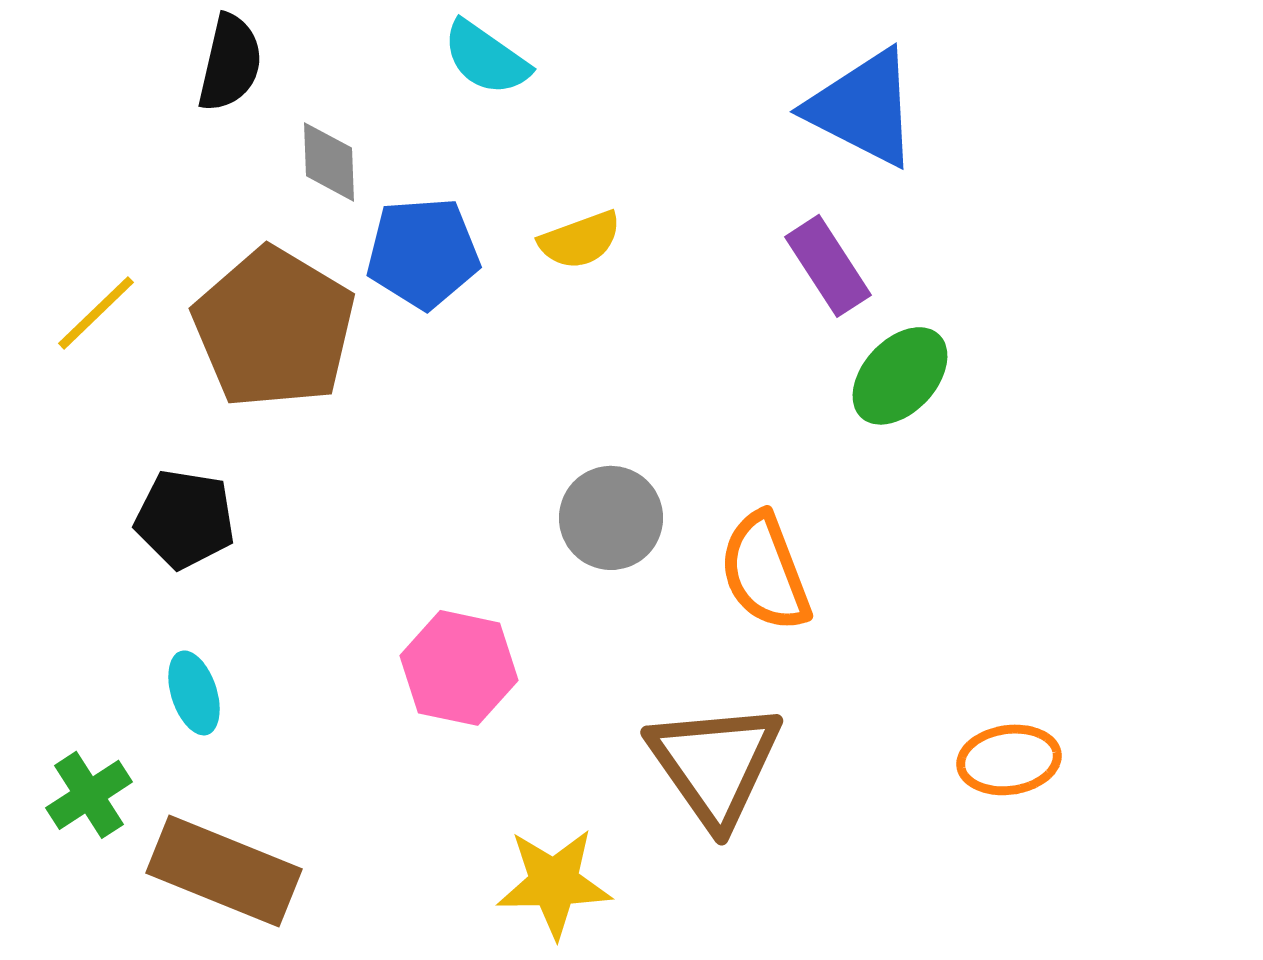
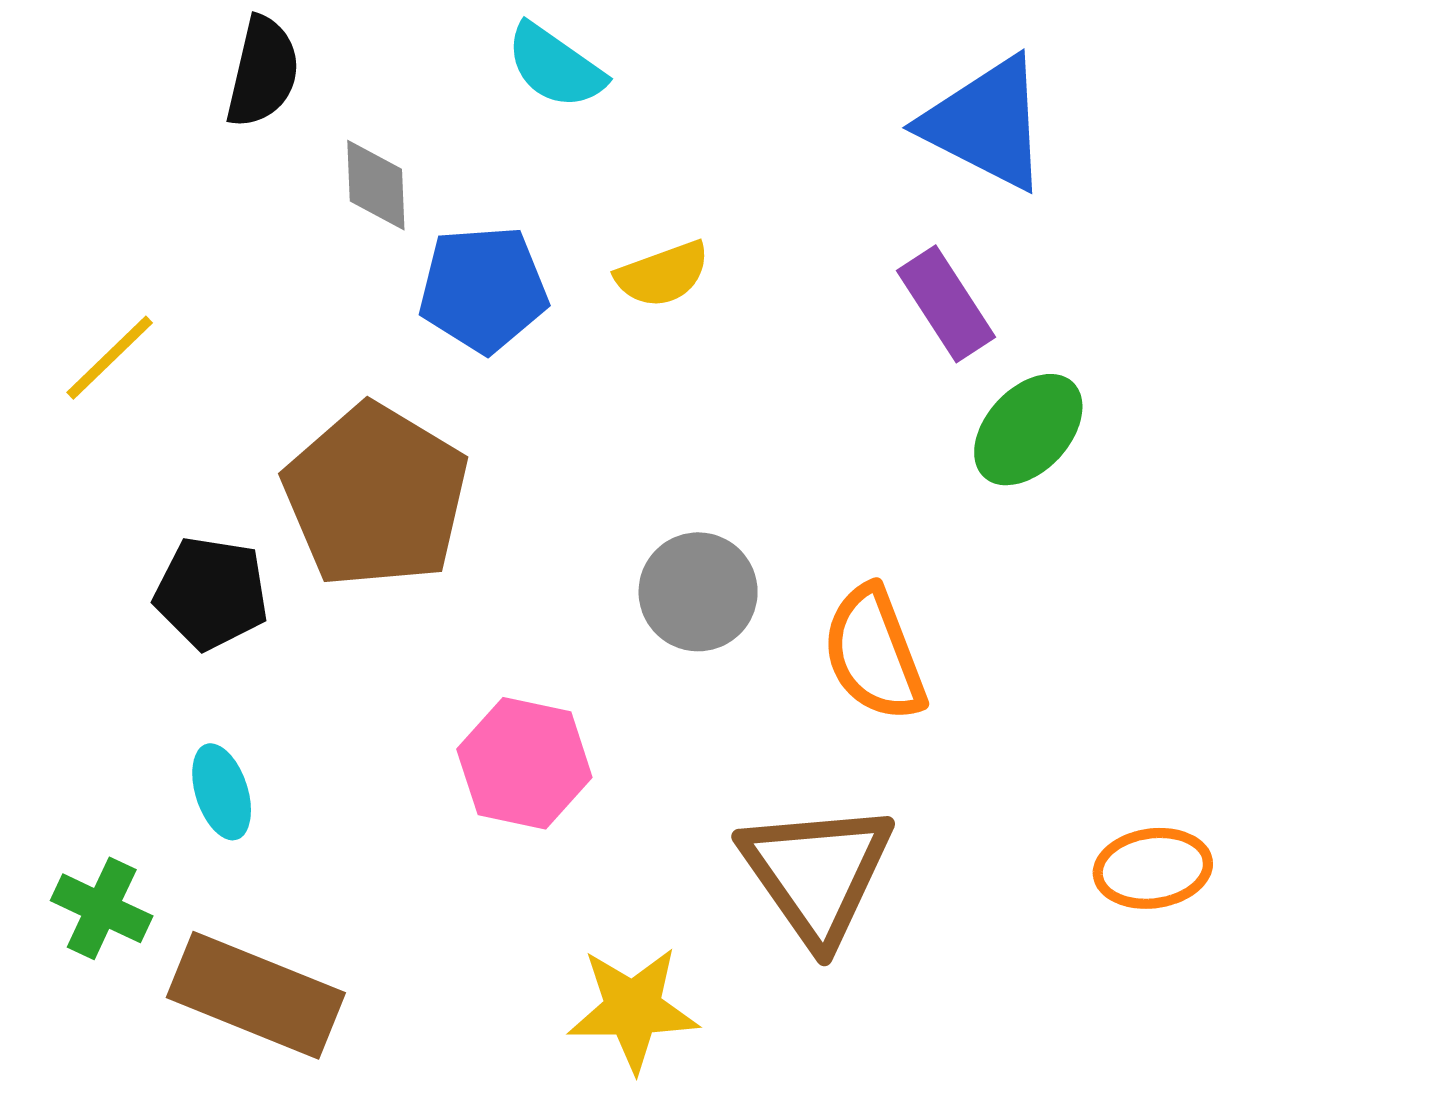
brown pentagon: (274, 328) -> (376, 496), moved
green cross: (89, 795) -> (102, 908), turned -32

